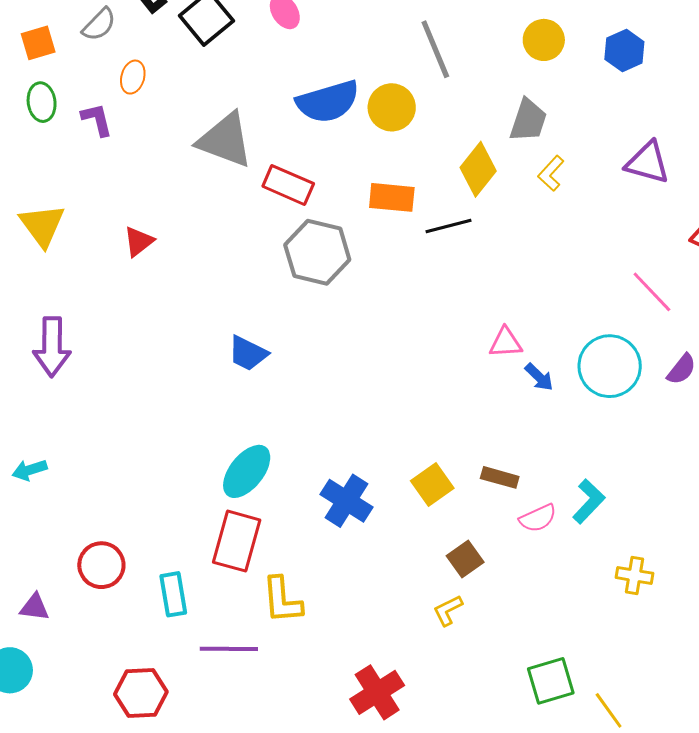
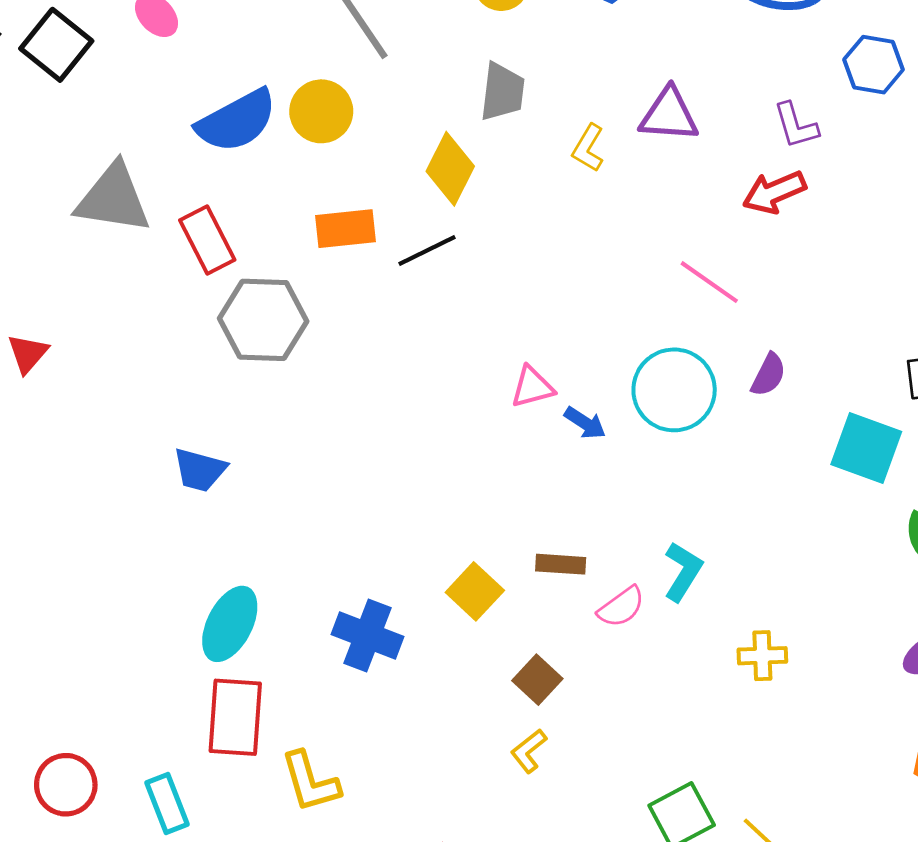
yellow L-shape: (551, 173) -> (588, 148), moved
red rectangle: (288, 185) -> (207, 240), turned 51

